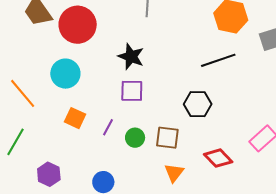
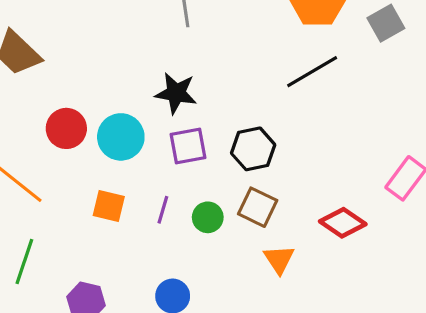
red circle: (78, 25) -> (66, 128), moved, size x0.7
cyan circle: (65, 74) -> (121, 137), moved
black hexagon: (198, 104) -> (253, 149), moved
brown square: (167, 138) -> (258, 207), turned 30

